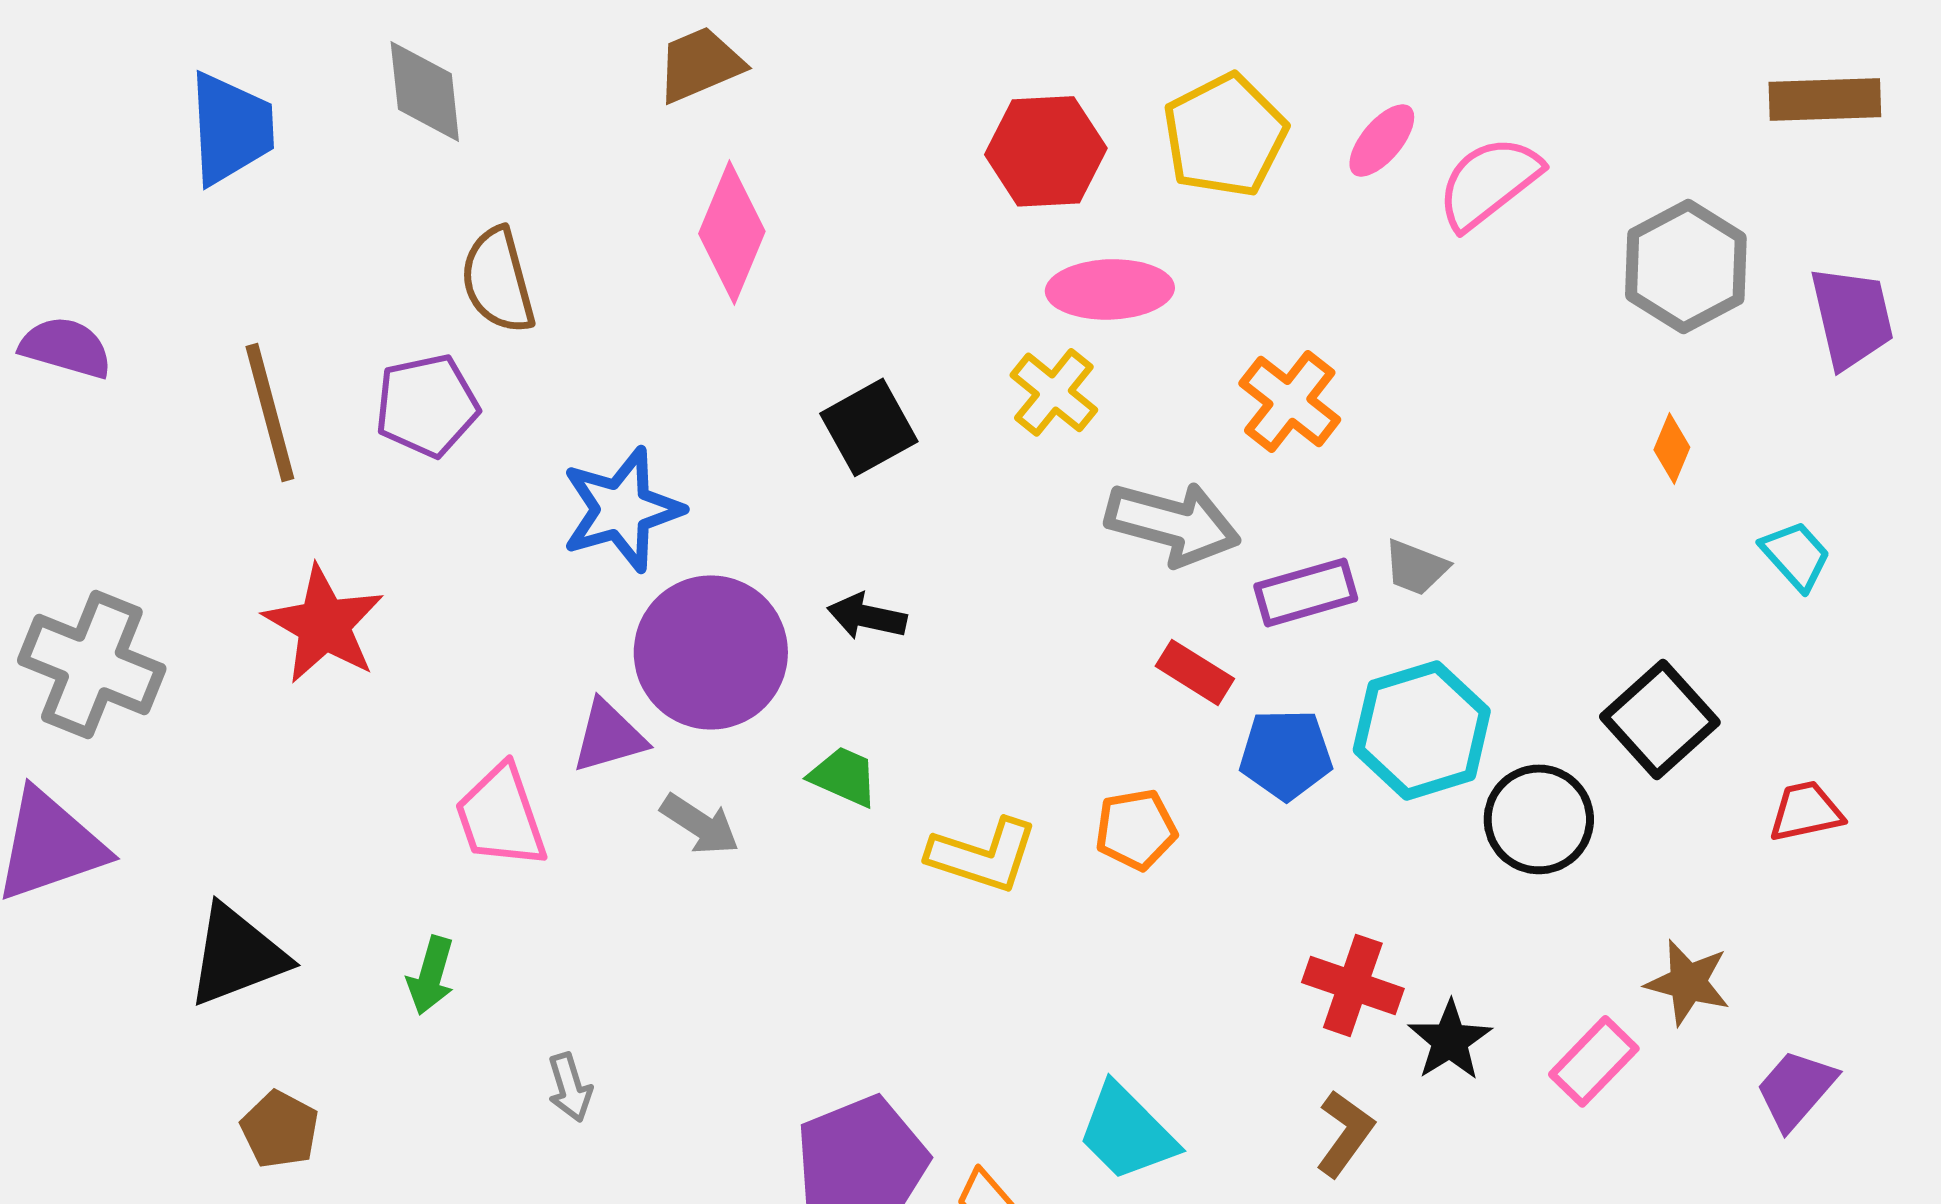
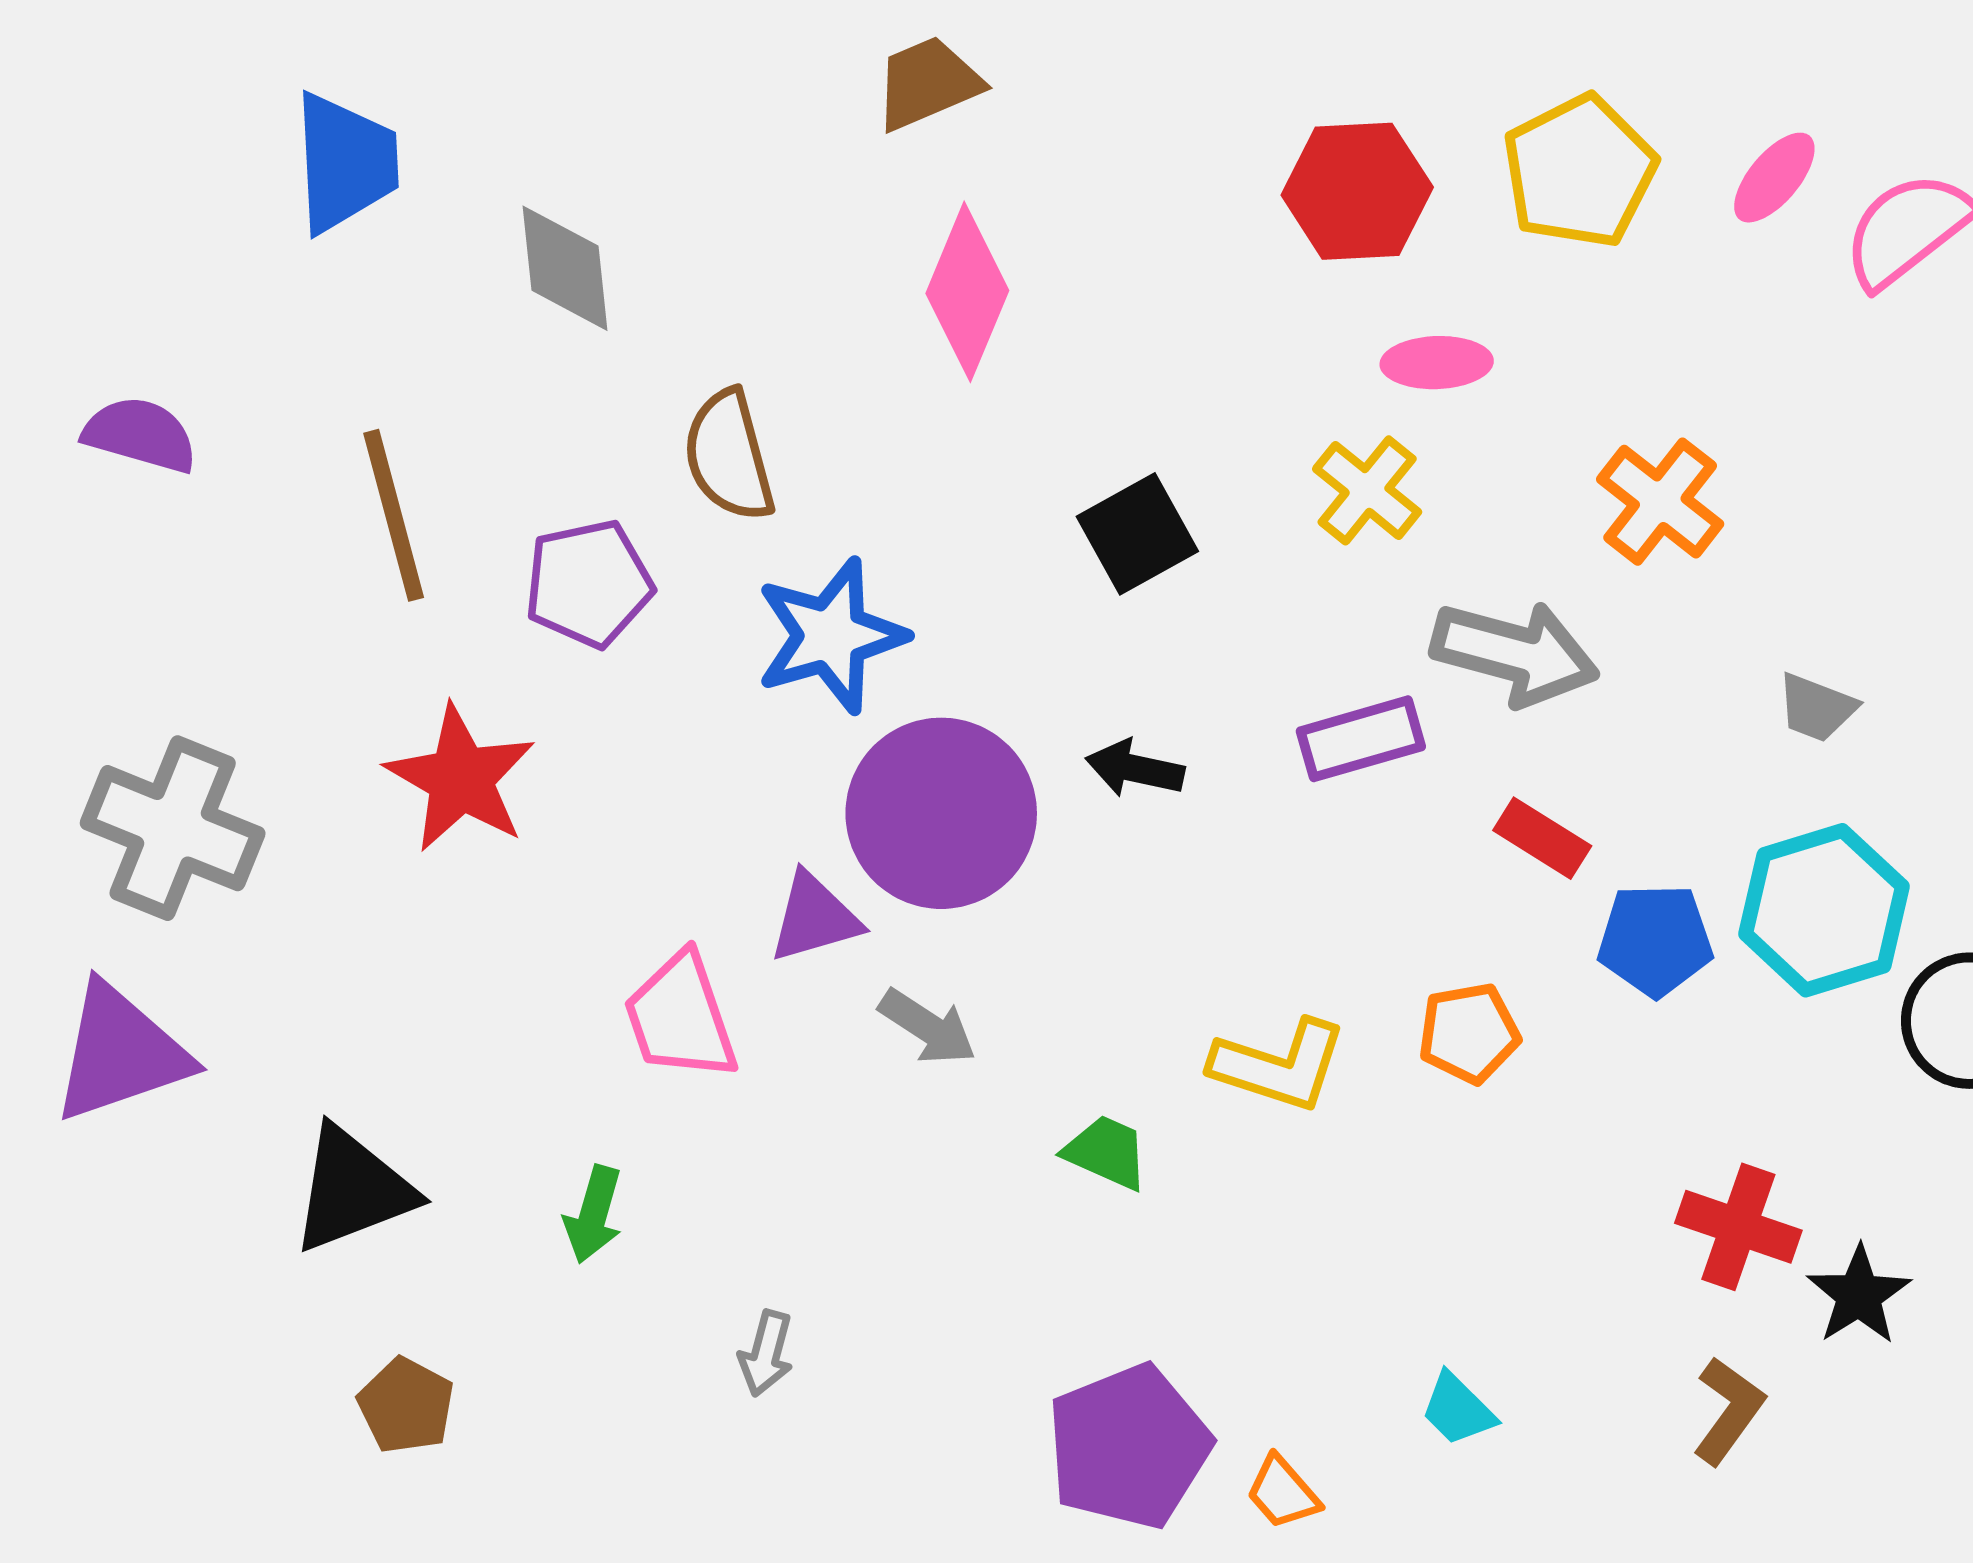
gray diamond: (425, 91) -> (565, 268), moved
brown semicircle: (498, 280) -> (729, 456), moved
pink ellipse: (1110, 289) -> (1437, 363), size x0.7
purple pentagon: (427, 405) -> (589, 584), moved
purple rectangle: (1306, 592) -> (1361, 739), moved
green trapezoid: (844, 776) -> (1106, 1152), moved
gray arrow: (570, 1087) -> (766, 1353), turned 32
cyan trapezoid: (1127, 1132) -> (1458, 1409), size x0.6

